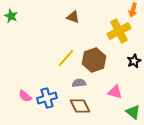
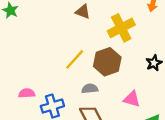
yellow cross: (119, 31) -> (121, 28), moved
pink semicircle: (25, 96) -> (27, 93), moved, turned 136

